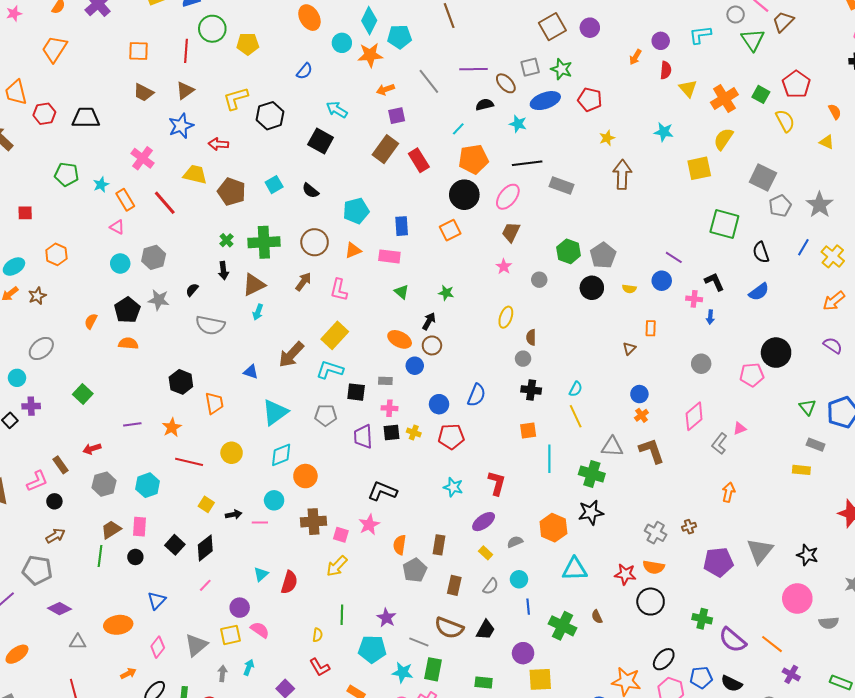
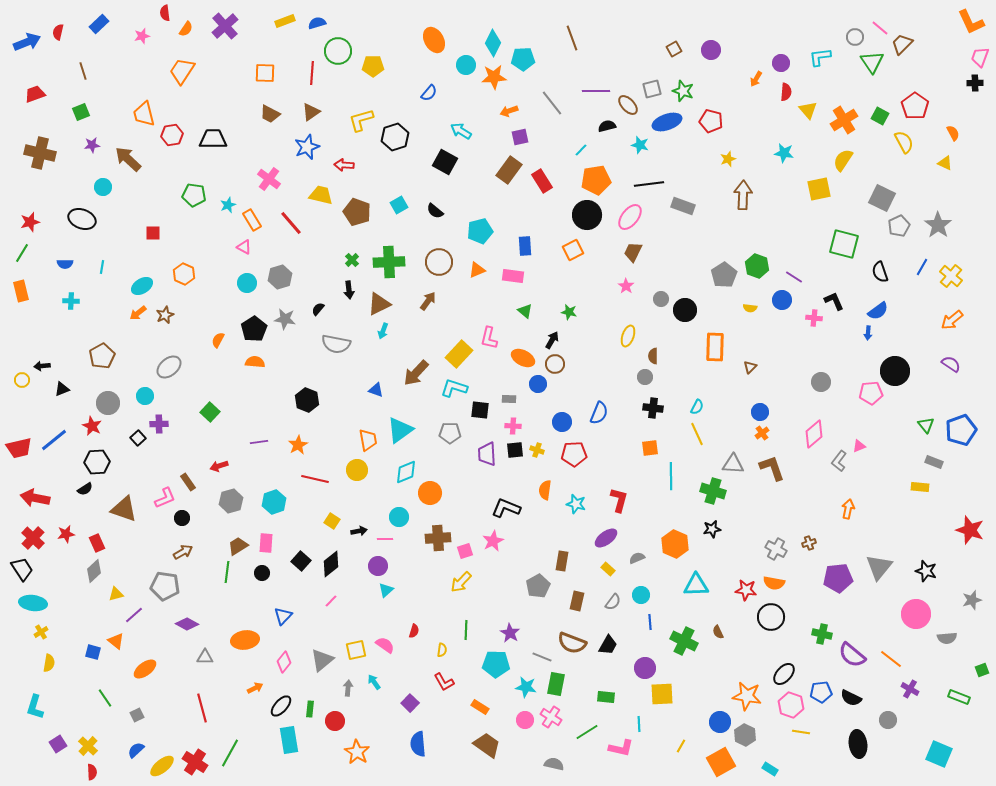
brown square: (552, 27) -> (674, 49), size x0.6
green hexagon: (569, 251) -> (757, 266), moved
black circle: (592, 288) -> (685, 310), moved
pink L-shape: (339, 290) -> (489, 338), moved
blue arrow: (710, 317) -> (868, 333), moved
orange rectangle: (651, 328) -> (715, 347), moved, size x1.8
orange trapezoid: (214, 403) -> (368, 440), moved
black star: (591, 512) -> (712, 529), size x0.7
pink square: (341, 535) -> (465, 551), turned -35
orange semicircle: (400, 545) -> (545, 490), moved
red semicircle: (289, 582) -> (414, 631), moved, size x0.6
purple circle: (240, 608) -> (378, 566), moved
cyan arrow: (249, 667) -> (374, 682), turned -56

